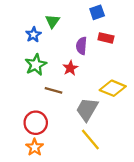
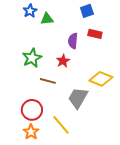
green triangle: (52, 21) -> (47, 19), turned 48
blue star: (33, 35) -> (30, 11), moved
yellow line: (90, 139) -> (61, 125), moved

